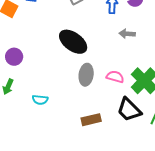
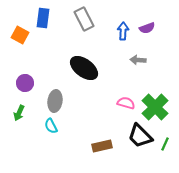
gray ellipse: (86, 75) -> (55, 101), moved
cyan semicircle: (40, 100) -> (51, 126), turned 56

